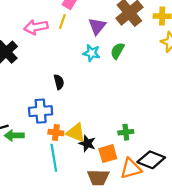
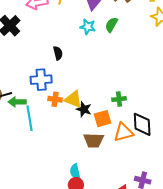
cyan line: (54, 158) -> (29, 118), moved
black diamond: (151, 160) -> (142, 124), turned 65

